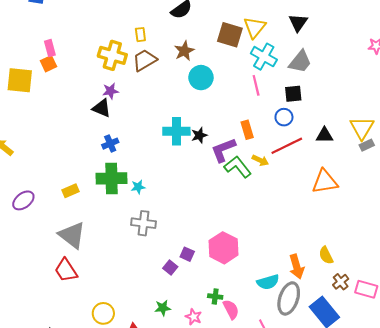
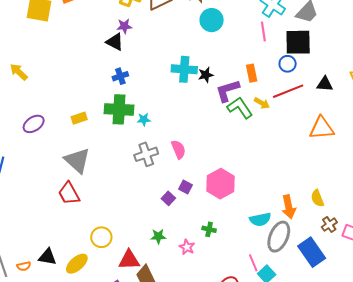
black square: (293, 94) -> (298, 42), size x1.6
gray cross: (144, 223) -> (146, 154), turned -30
pink semicircle: (231, 309) -> (178, 149), moved

